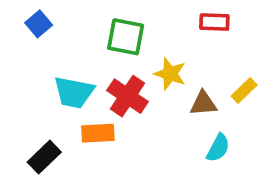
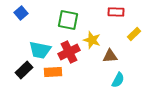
yellow rectangle: (244, 90) -> (134, 34), moved
red cross: (127, 96) -> (69, 52), turned 30
black rectangle: (44, 157) -> (24, 70), moved

